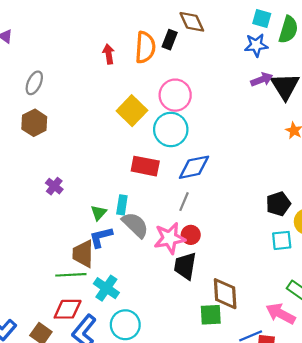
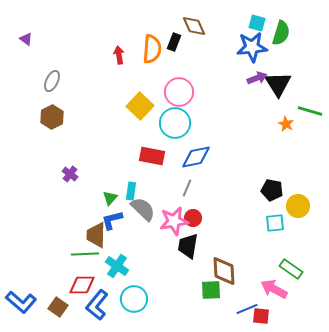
blue star: (256, 45) -> (252, 47), size x1.4
black pentagon: (278, 204) -> (272, 190), turned 30

